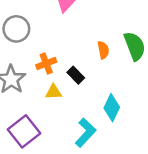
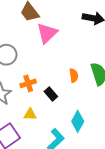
yellow triangle: (54, 92) -> (30, 114), moved

